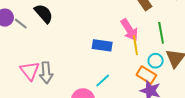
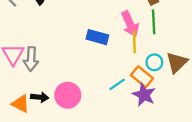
green line: (161, 33) -> (154, 22), moved
cyan line: (103, 81) -> (117, 84), moved

